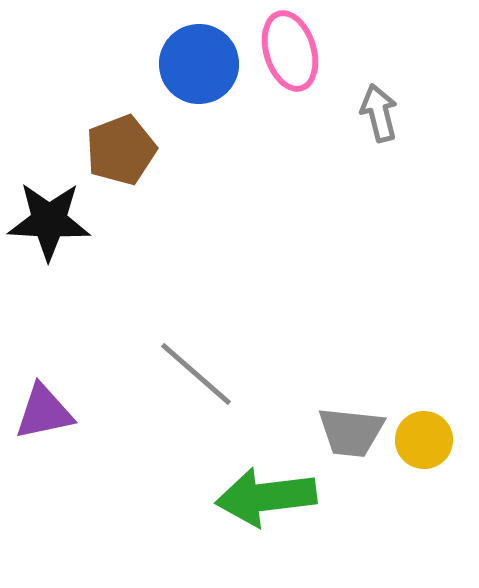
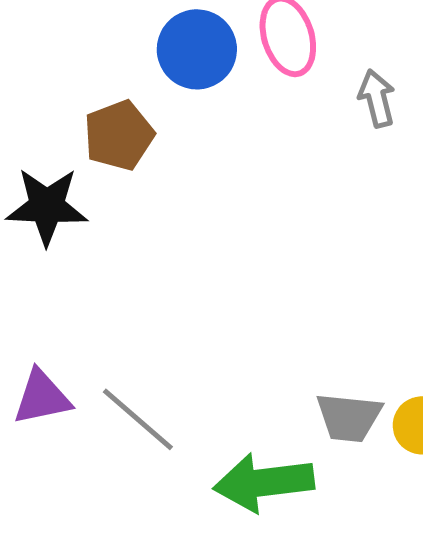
gray line: (196, 374) -> (138, 419), moved

